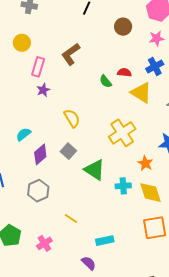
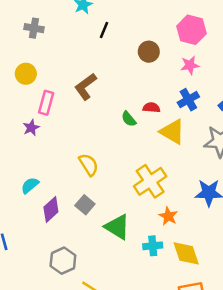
purple star: (43, 90) -> (31, 128), moved
orange star: (145, 163) -> (168, 216), moved
gray hexagon: (38, 191) -> (63, 261), moved

